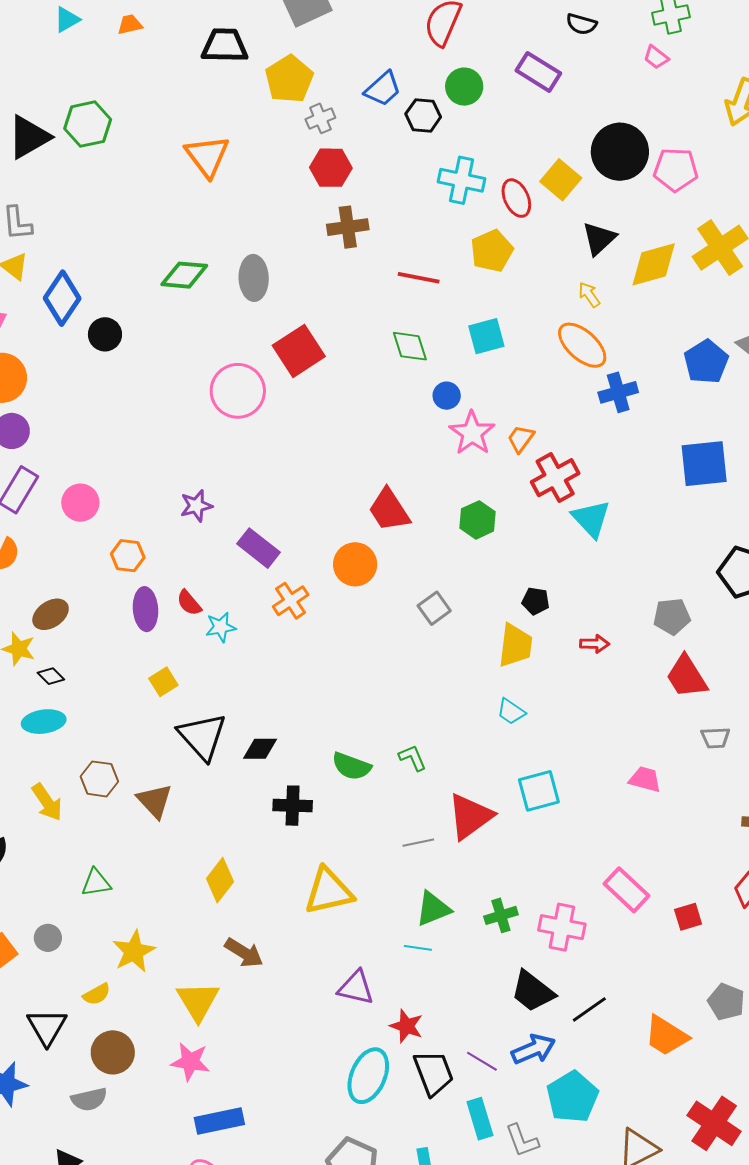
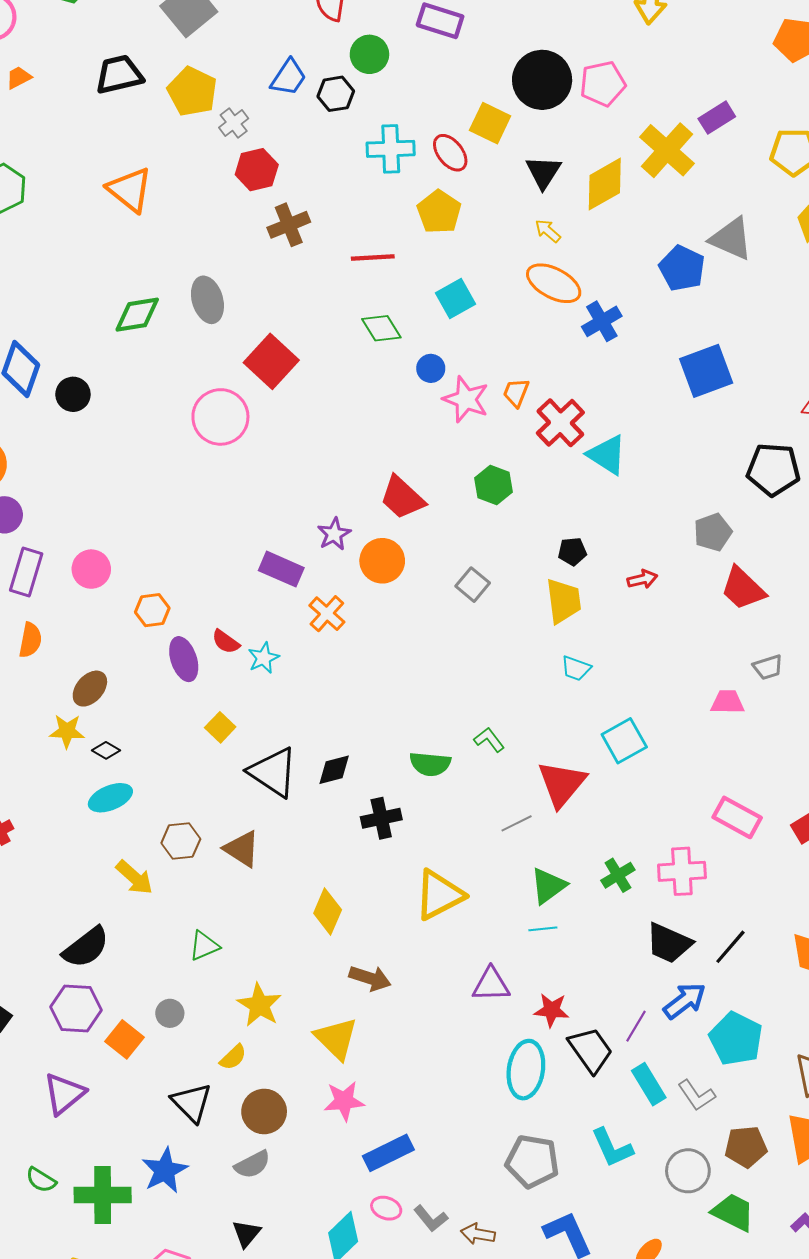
purple star: (196, 506) -> (334, 534), moved
gray trapezoid: (715, 738) -> (768, 667), moved
purple line: (482, 1061) -> (636, 1026), turned -76

